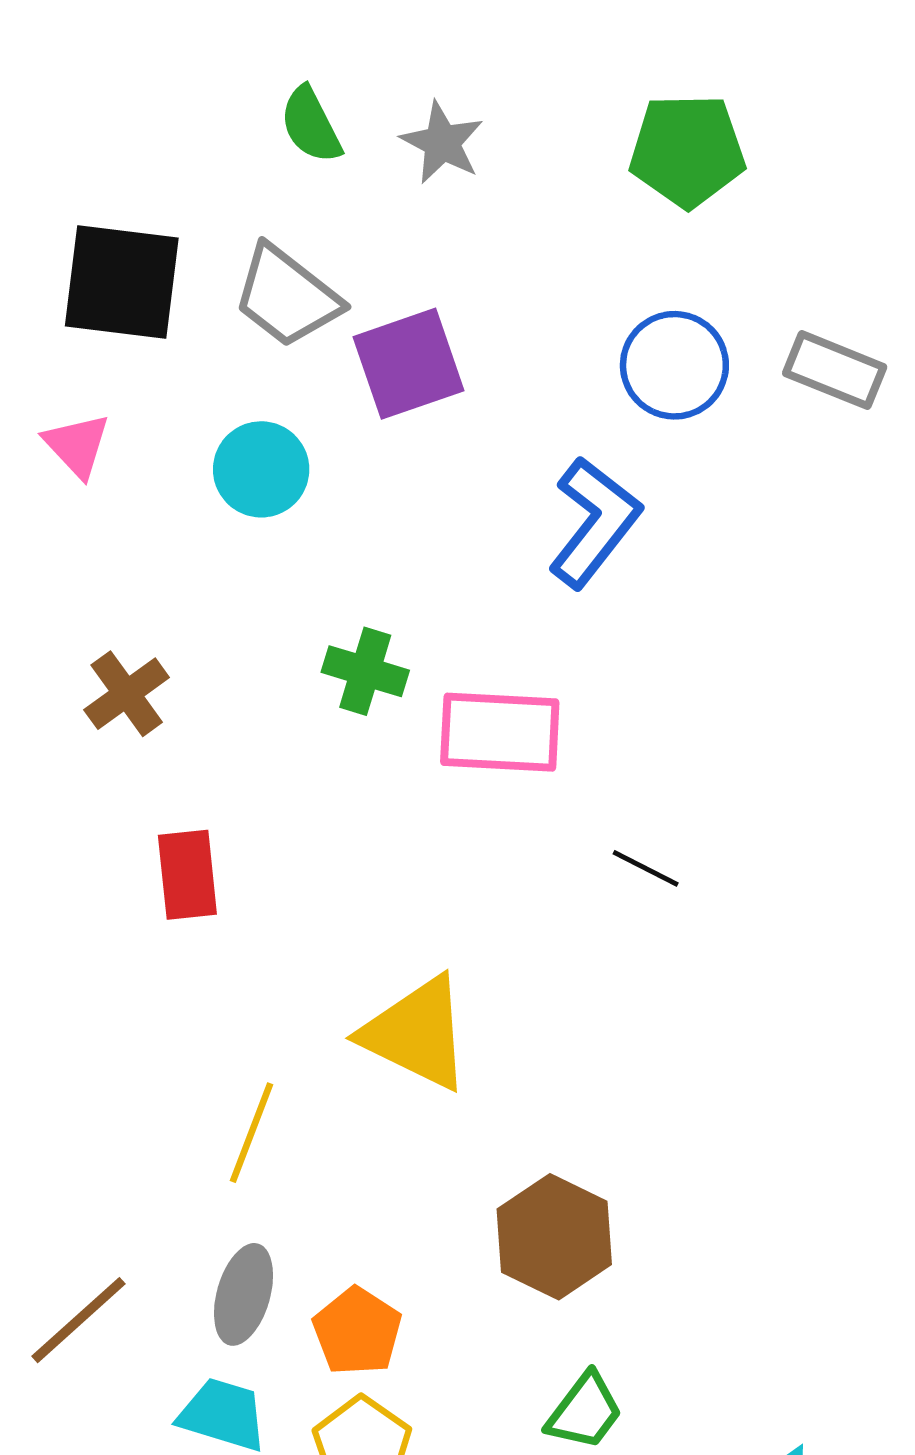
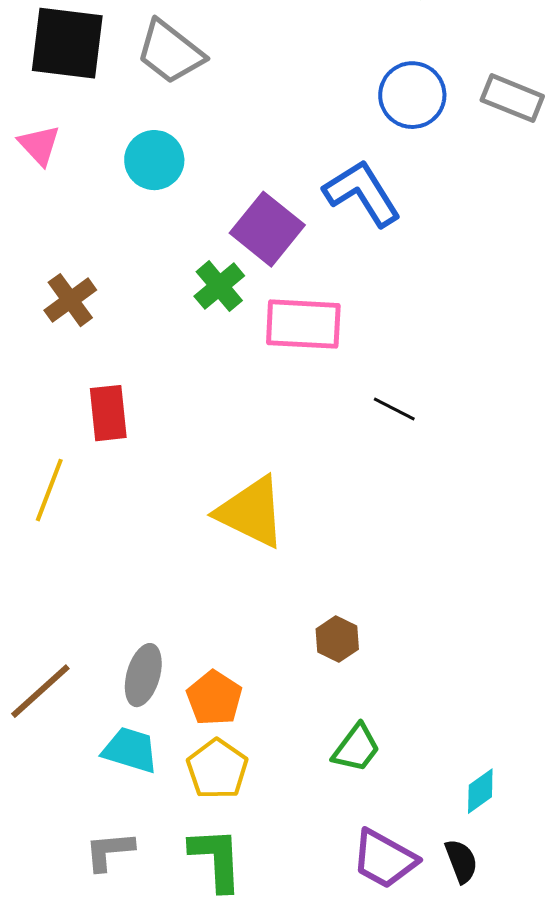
purple square: (409, 364) -> (267, 229), moved, turned -32
blue L-shape: (594, 522) -> (362, 193), turned -70
green cross: (365, 671) -> (219, 286), turned 33
yellow line: (252, 1133) -> (49, 490), moved
brown hexagon: (554, 1237) -> (337, 639), size x0.6

